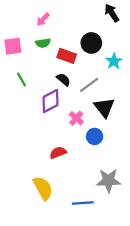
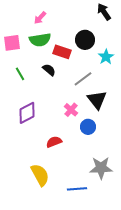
green semicircle: (43, 43) -> (40, 40), size x1.5
black semicircle: (63, 80) -> (49, 70), moved
purple diamond: (50, 101) -> (27, 113), moved

